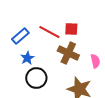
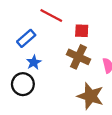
red line: (49, 32) -> (51, 16), moved
black circle: (36, 78) -> (23, 84), moved

